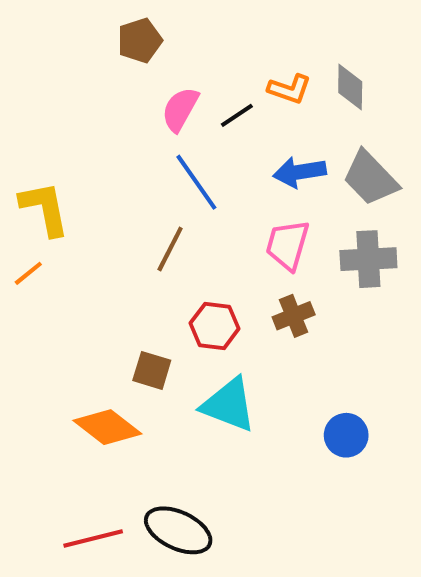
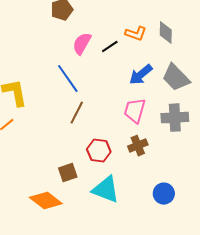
blue arrow: (300, 172) -> (141, 75), turned -30
blue line: (196, 182) -> (68, 79), moved
brown square: (152, 370) -> (68, 173), turned -36
blue circle: (346, 435) -> (164, 194), moved

